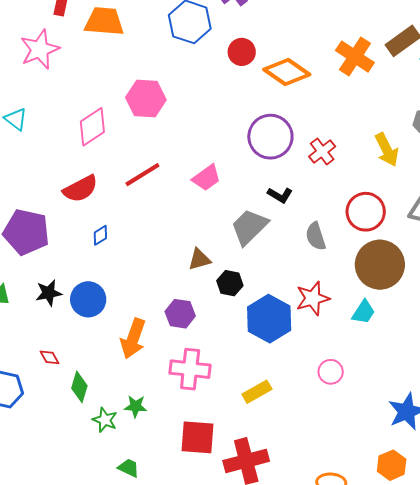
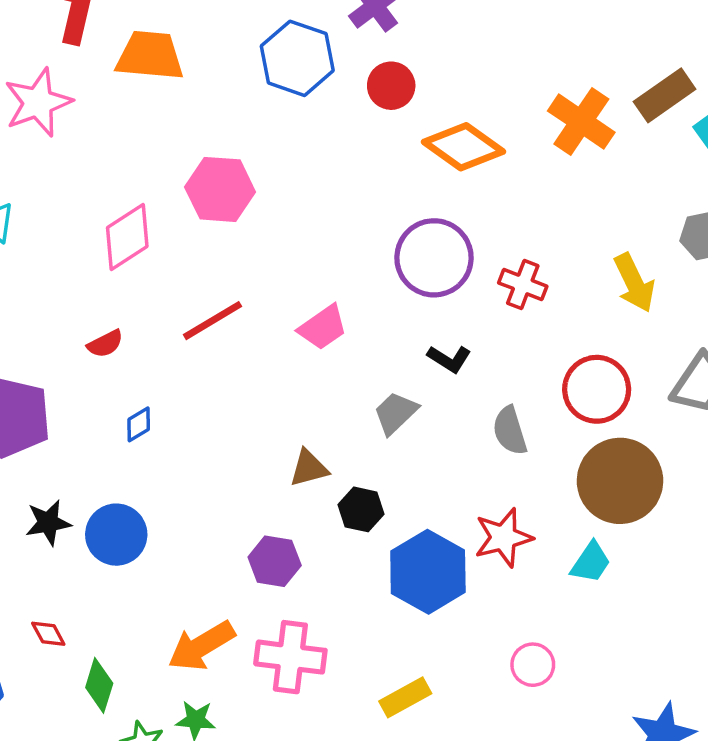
red circle: (242, 52) -> (391, 86), moved
red cross: (322, 151) -> (523, 285), turned -32
red semicircle: (80, 189) -> (105, 344), size x0.6
gray trapezoid: (249, 227) -> (396, 413), size x0.7
orange arrow: (133, 339) -> (201, 646), moved, turned 39

